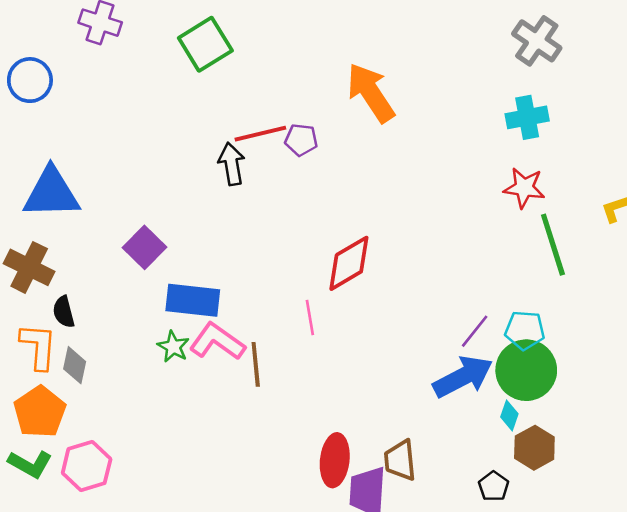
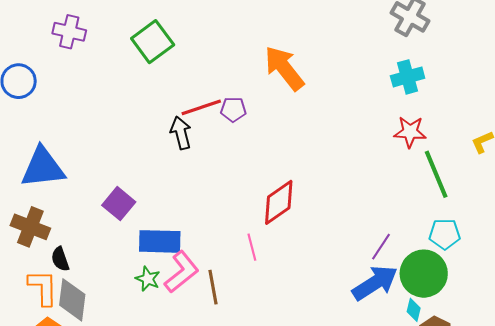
cyan pentagon: (525, 330) -> (445, 234), moved
pink L-shape: (217, 342) -> (182, 272), turned 111
gray diamond: (75, 365) -> (72, 300), size x1.5

